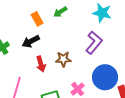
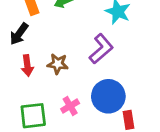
black arrow: (31, 41) -> (19, 34), turned -36

